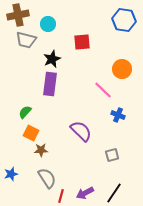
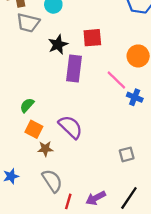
red square: (82, 42) -> (92, 38), moved
purple rectangle: (50, 84) -> (74, 69), moved
blue cross: (118, 115) -> (135, 97), moved
purple semicircle: (81, 131) -> (71, 127), moved

